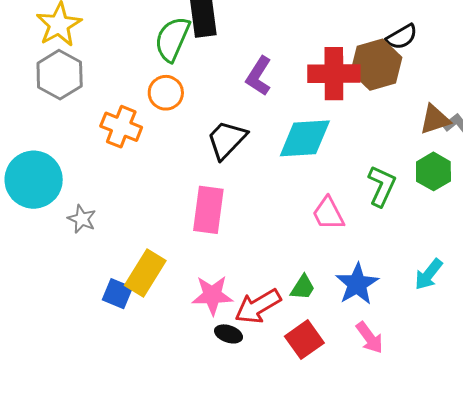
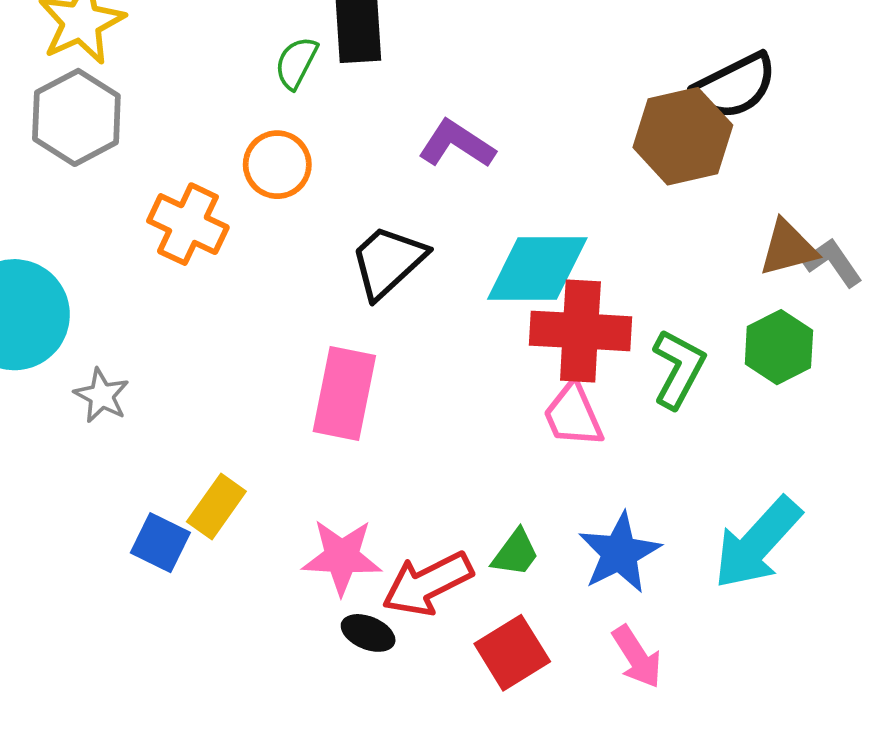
black semicircle: (402, 37) -> (735, 86), size x1.4
green semicircle: (172, 39) -> (296, 63), size x0.6
red cross: (334, 74) -> (580, 331), moved
purple L-shape: (259, 76) -> (457, 144), turned 87
yellow rectangle: (145, 273) -> (216, 506), size x0.7
cyan arrow: (429, 274) -> (757, 543), size x1.6

